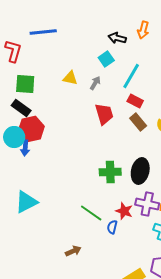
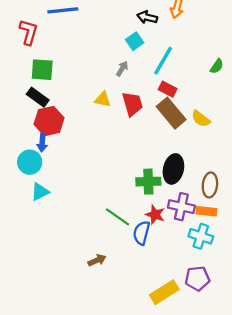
yellow triangle: (70, 78) -> (103, 99), moved
brown rectangle: (138, 122) -> (171, 113), size x1.5
cyan circle: (14, 137) -> (30, 162), moved
green cross: (110, 172) -> (148, 182), moved
cyan triangle: (26, 202) -> (40, 192), moved, size x0.7
blue semicircle: (112, 227) -> (141, 233), size x1.5

